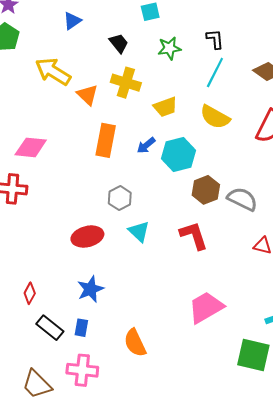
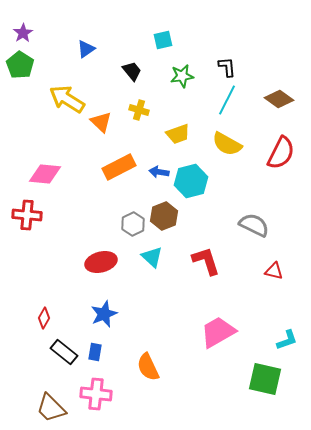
yellow cross: (126, 83) -> (139, 110), size x0.7
orange rectangle: (106, 140) -> (119, 167), turned 52
blue arrow: (146, 145) -> (159, 172), turned 48
brown hexagon: (206, 190) -> (164, 216), moved

